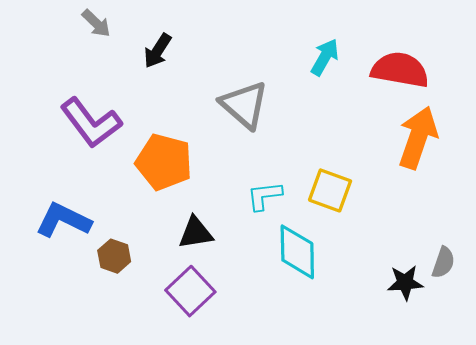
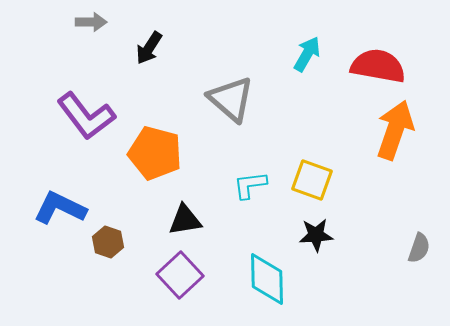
gray arrow: (96, 23) -> (91, 22), turned -44
cyan diamond: (297, 252) -> (267, 279), moved
black star: (405, 283) -> (316, 235), moved

